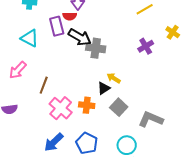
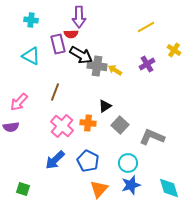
pink arrow: (18, 70) -> (19, 102), moved
yellow arrow: (114, 78) -> (115, 70), moved
brown line: (44, 85) -> (55, 92), moved

